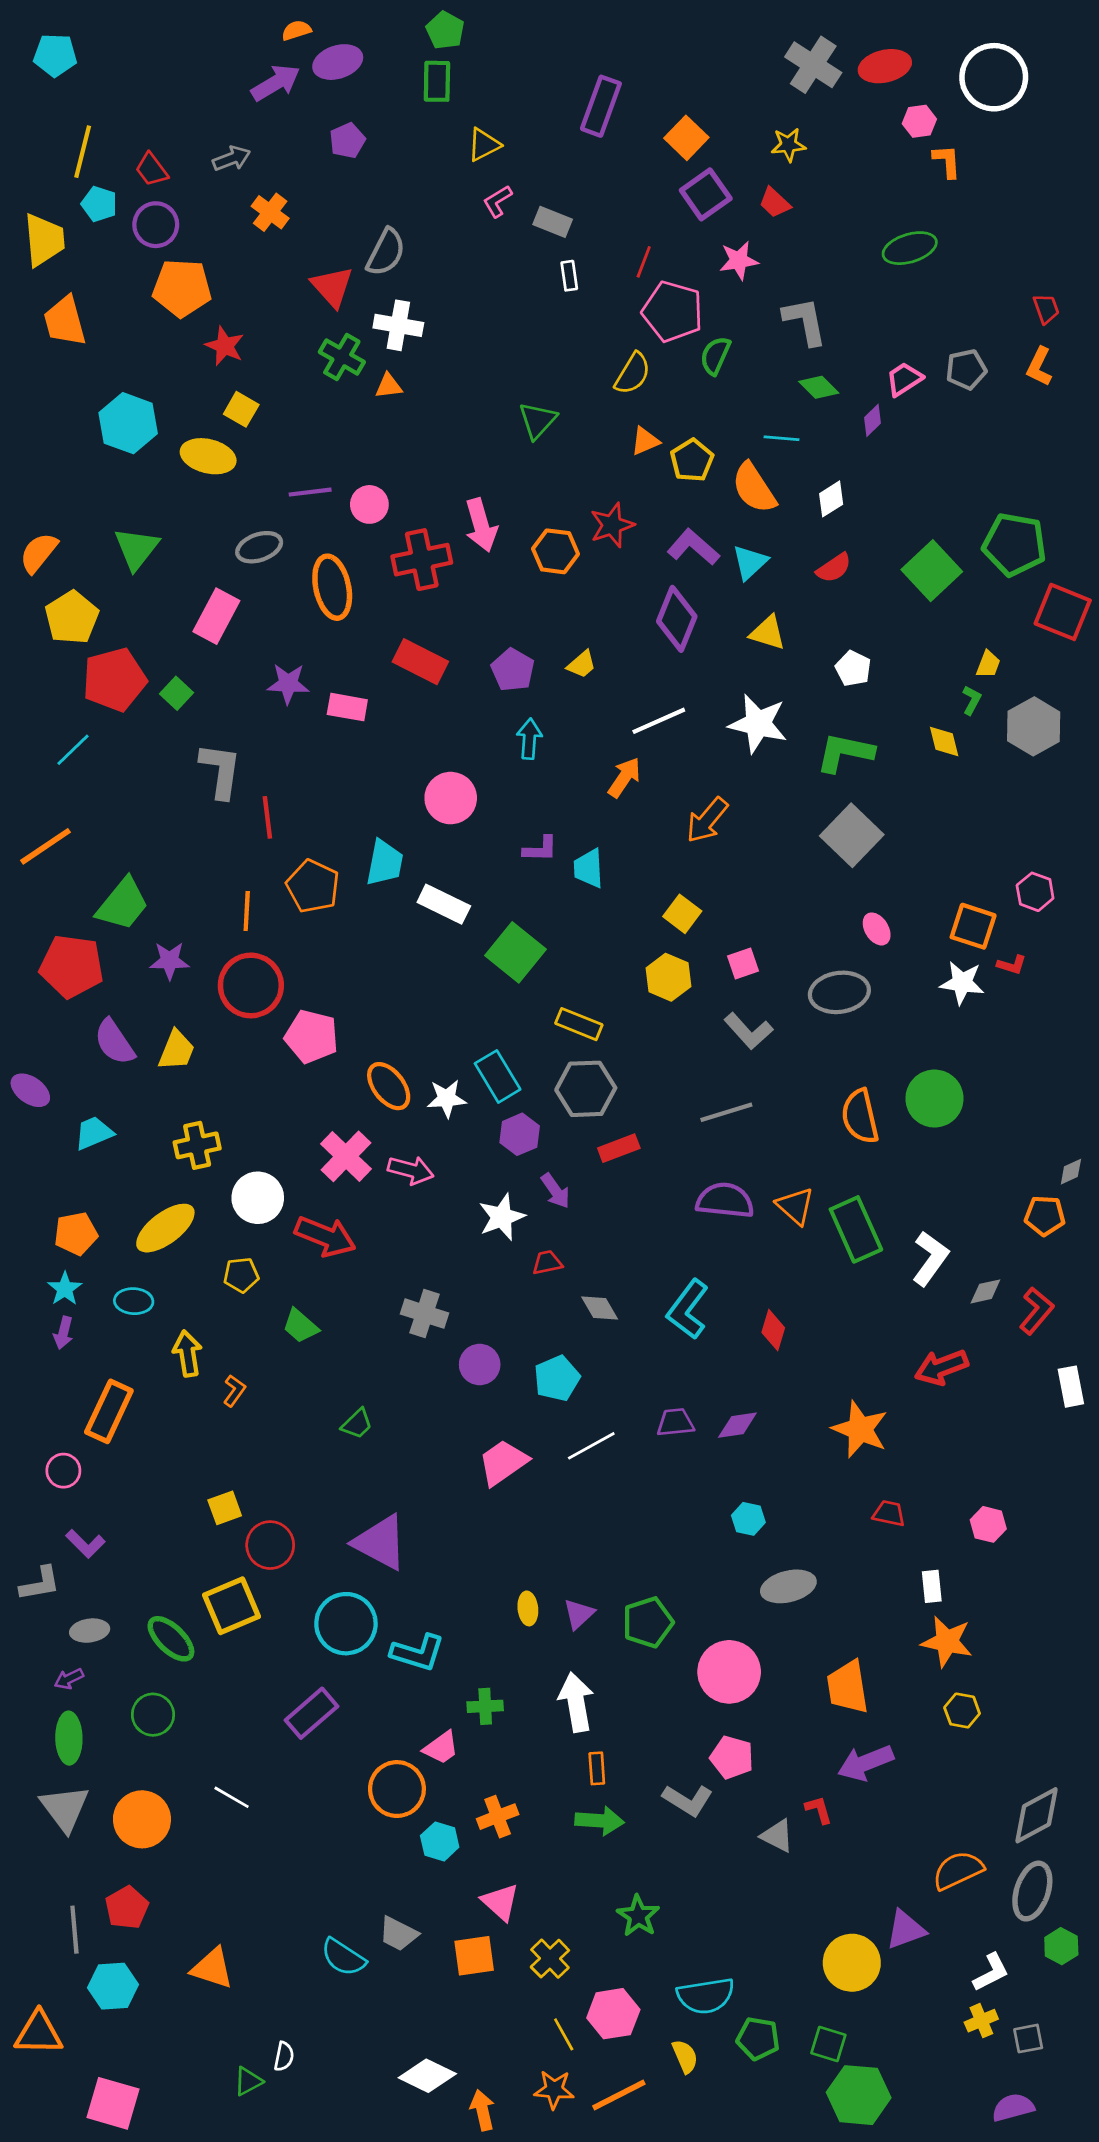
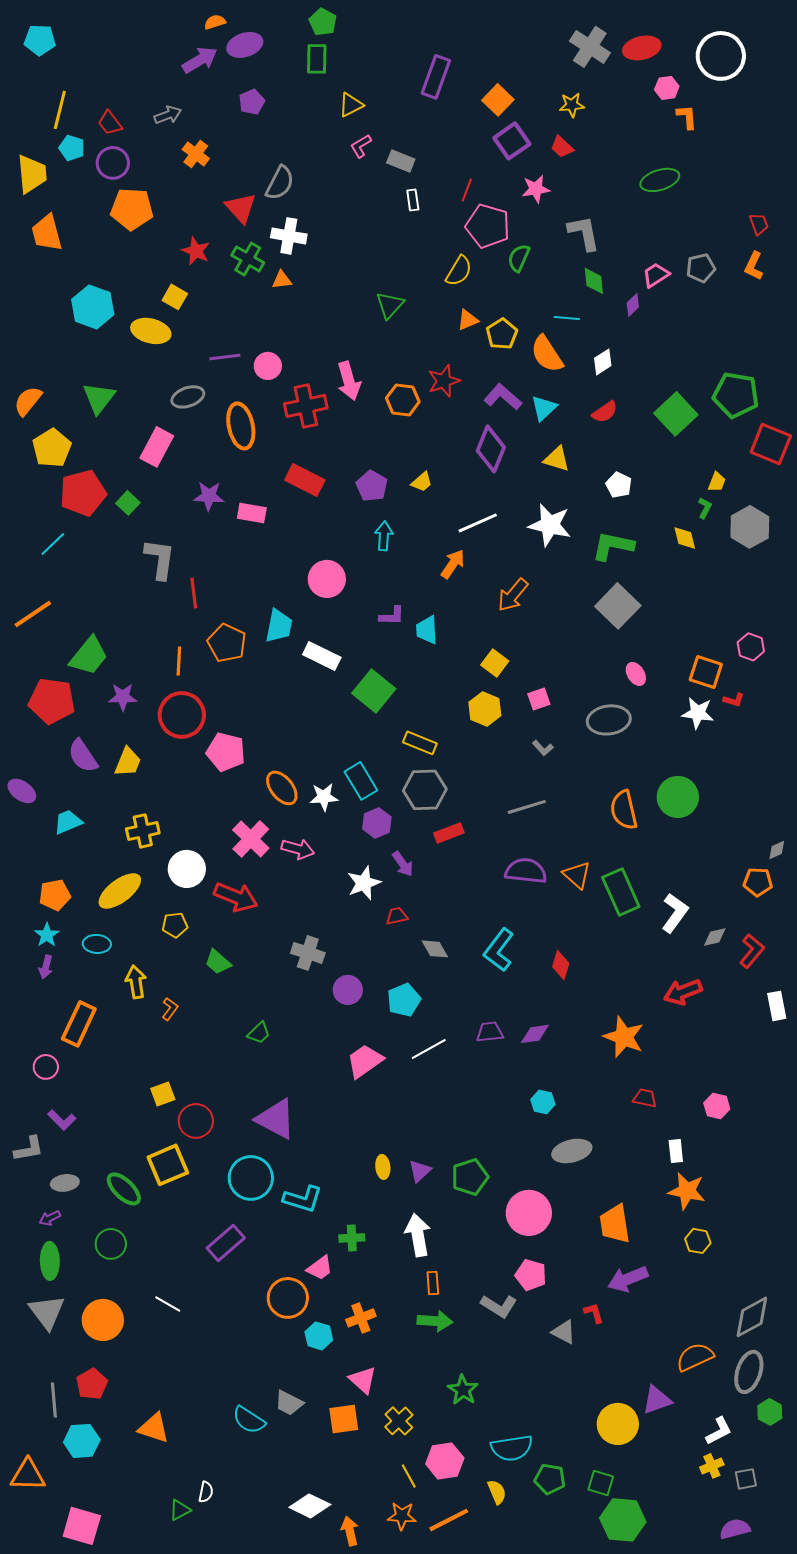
red star: (225, 346) -> (196, 251), moved
green diamond: (819, 387) -> (594, 281), turned 40
gray L-shape: (748, 1031) -> (543, 748), size x0.6

